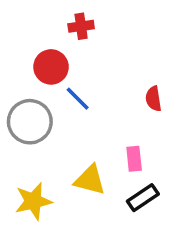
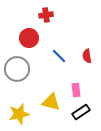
blue line: (78, 99) -> (59, 56), moved

